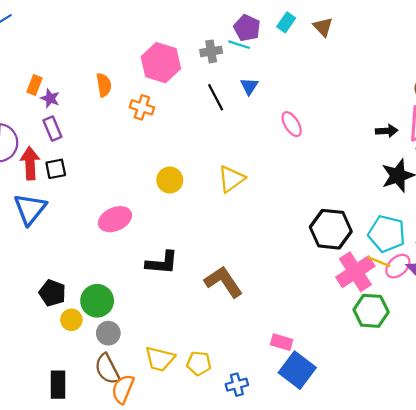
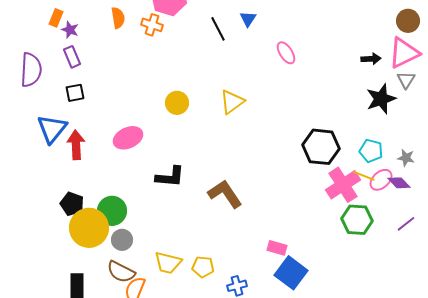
orange cross: (142, 107) -> (152, 25), moved
red arrow: (30, 163) -> (76, 145), moved
cyan pentagon: (387, 234) -> (371, 151), size x0.7
yellow circle: (71, 320) -> (89, 228), size x2.0
brown semicircle: (107, 369) -> (121, 272), turned -36

